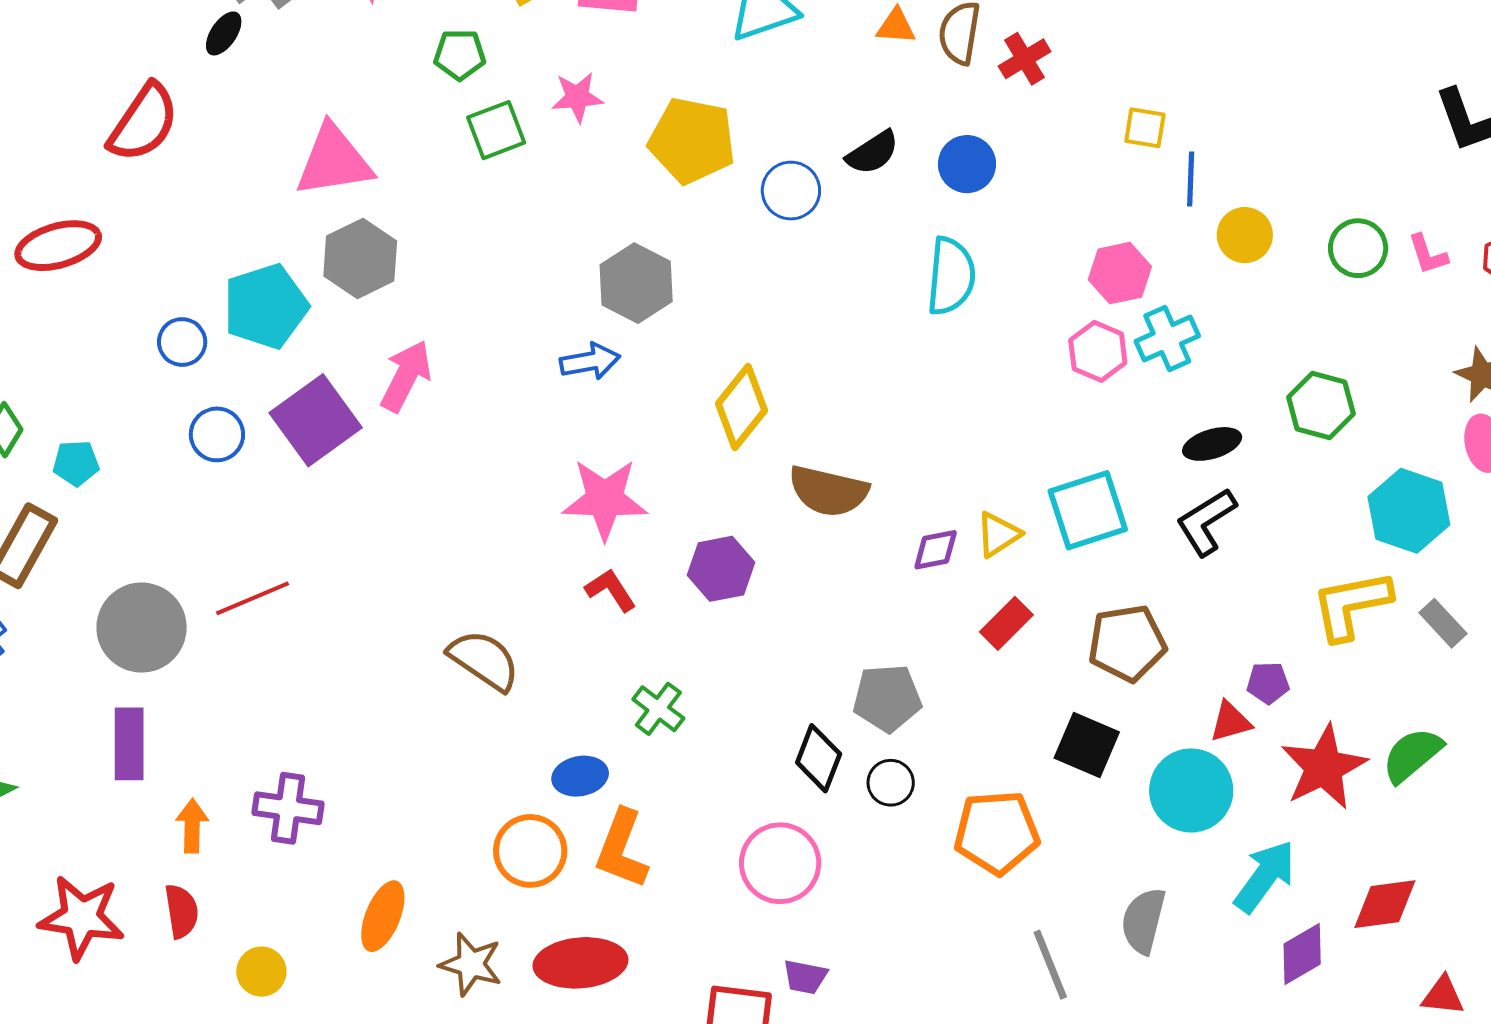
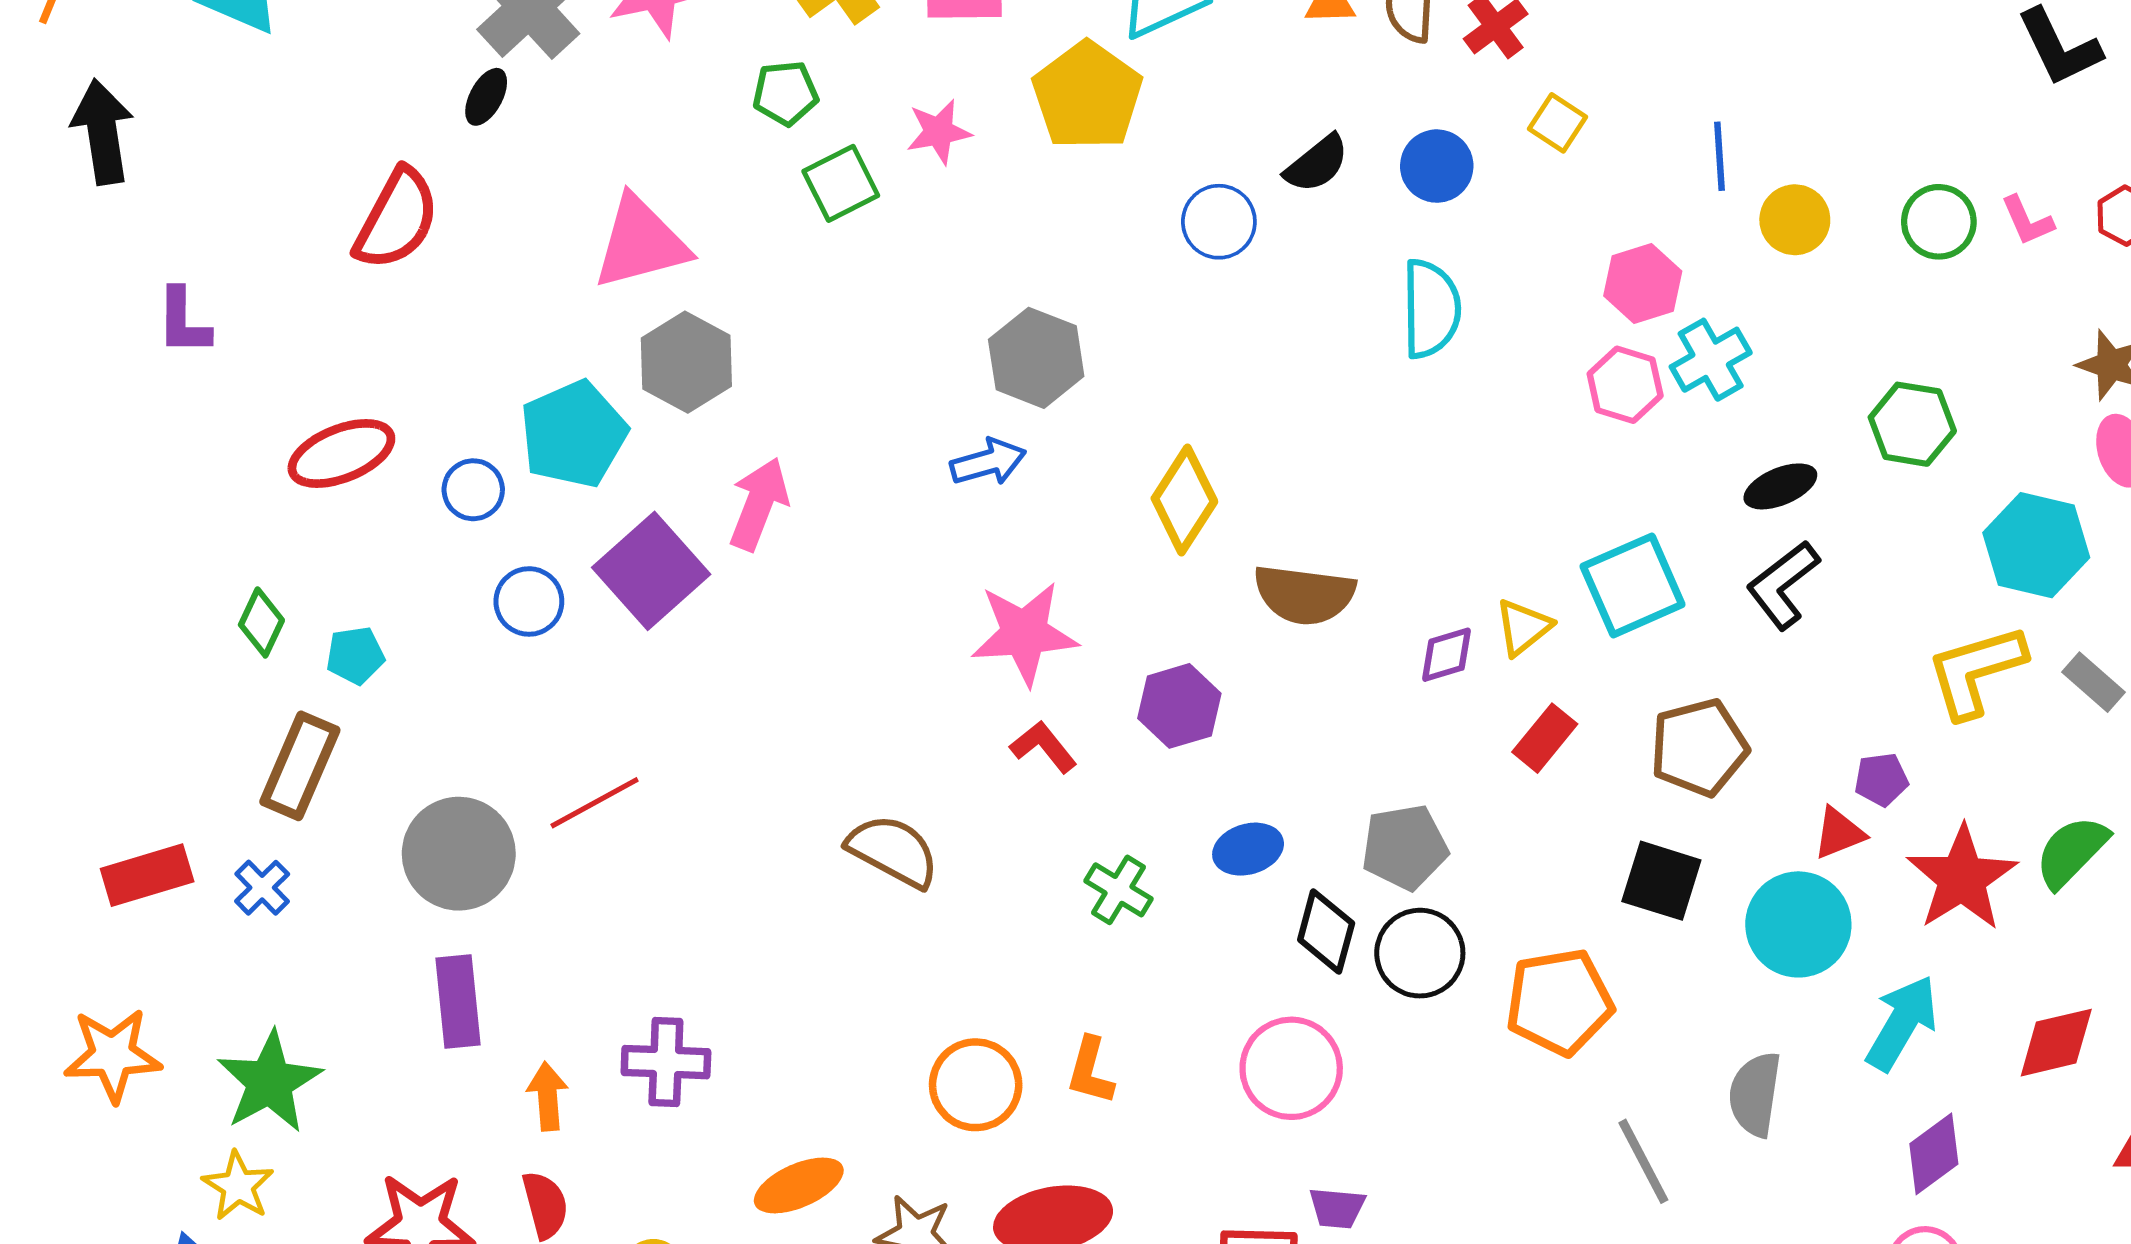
yellow square: (1145, 128) -> (1557, 123), moved, turned 30
yellow pentagon: (692, 141) -> (1087, 96), moved, turned 30
red ellipse: (58, 246) -> (341, 453), moved
blue ellipse: (580, 776) -> (1248, 849), moved
black circle: (891, 783) -> (1420, 953), size x1.5
orange L-shape: (622, 849) -> (1090, 1071), size x0.7
orange ellipse: (383, 916) -> (799, 1185), turned 50
purple diamond: (1302, 954) -> (1934, 1154), moved

